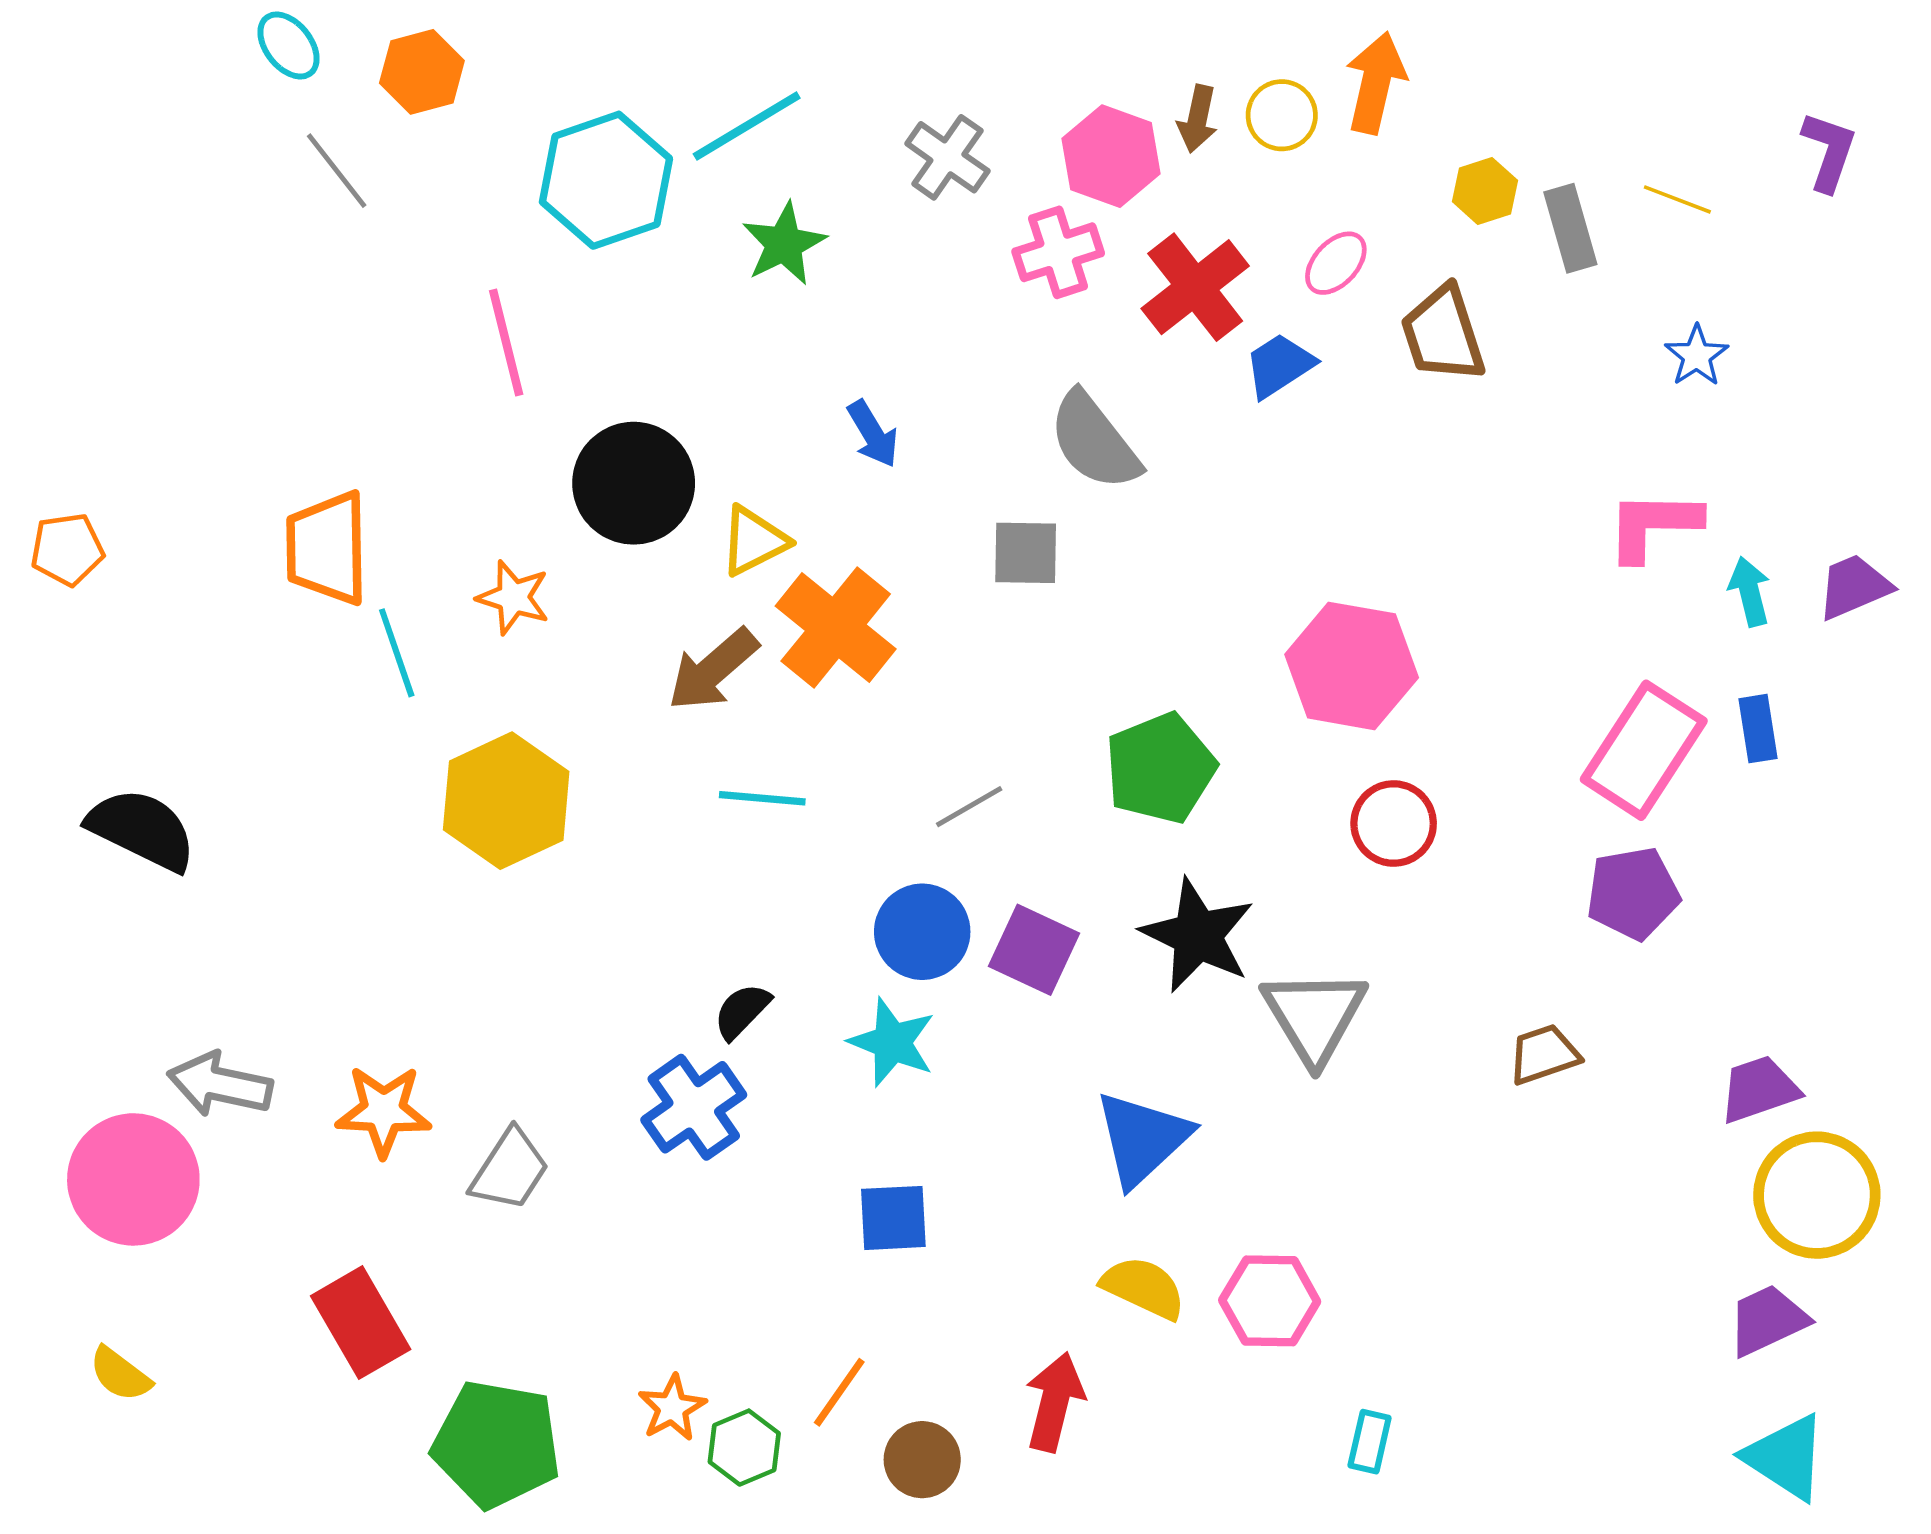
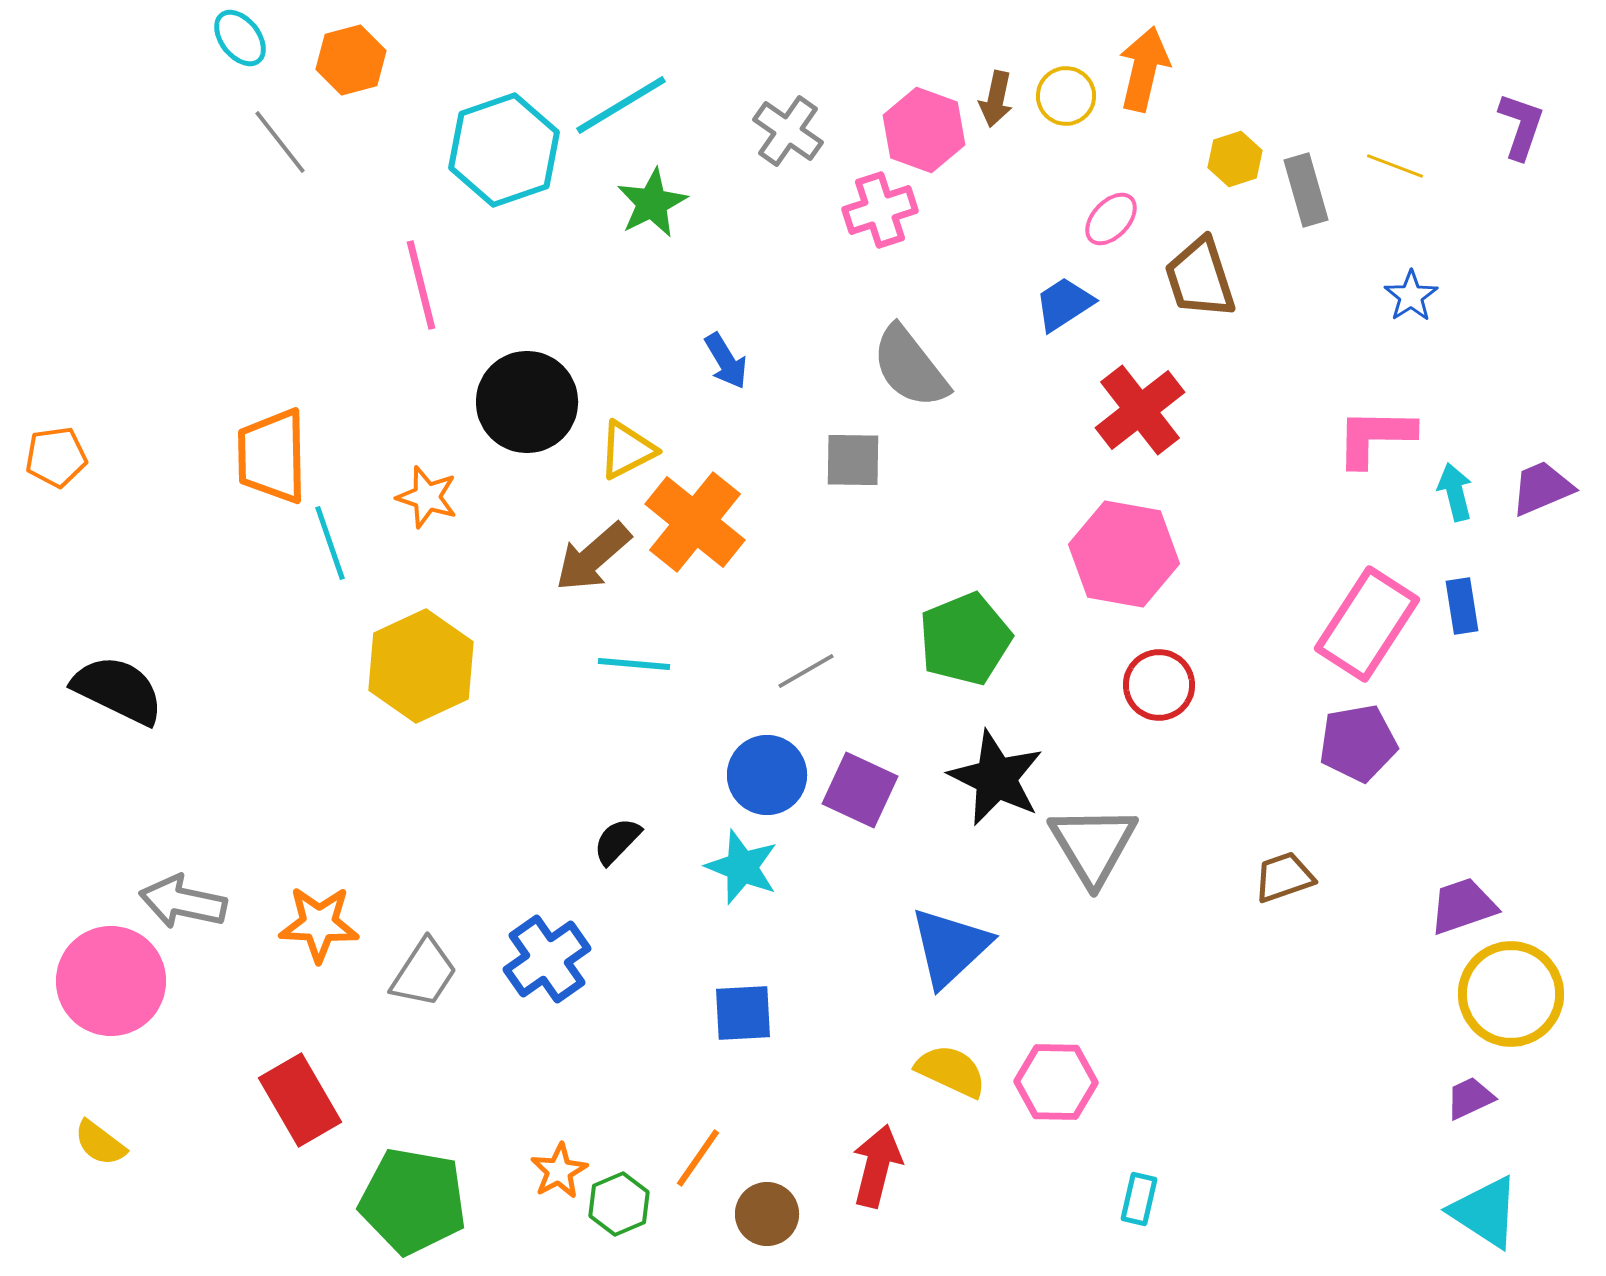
red cross: (1195, 287) -> (1140, 410), moved
blue cross: (694, 1107) -> (547, 959), moved
purple trapezoid: (1768, 1320) -> (1470, 1098), size x0.7

